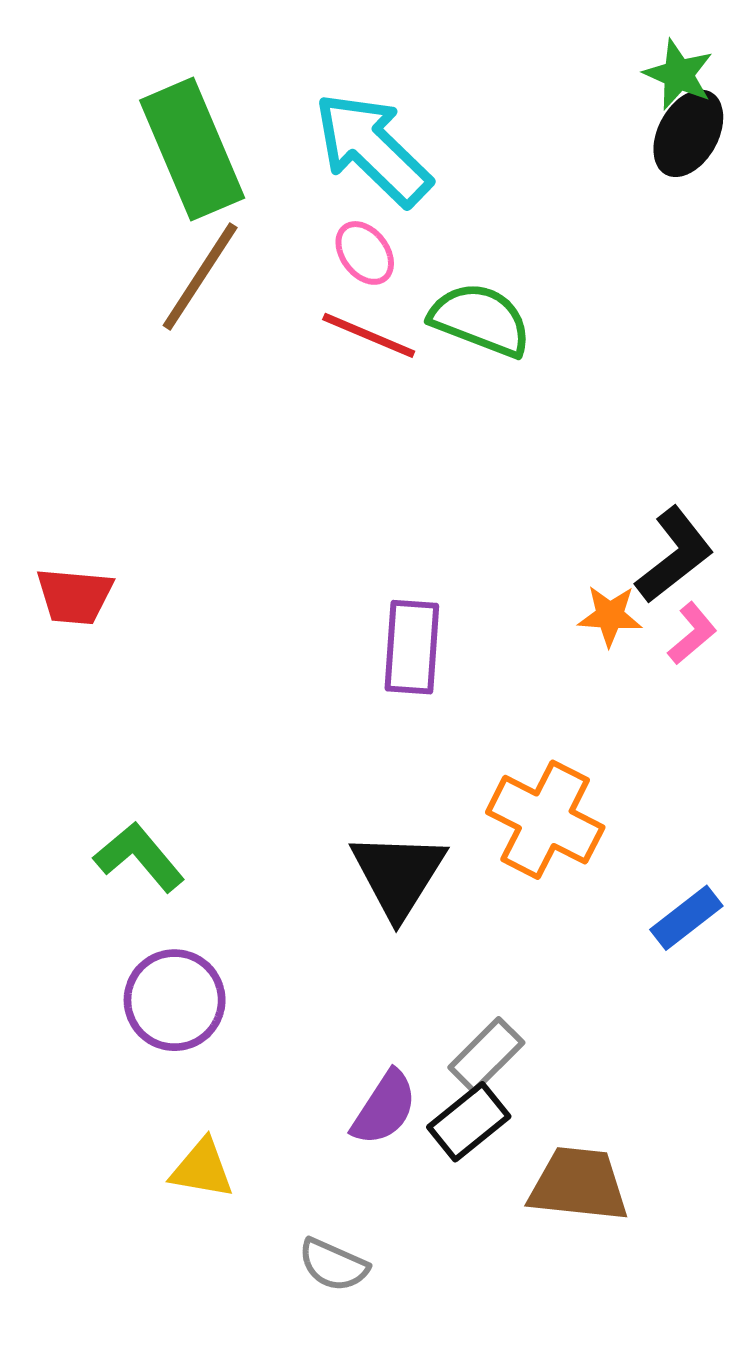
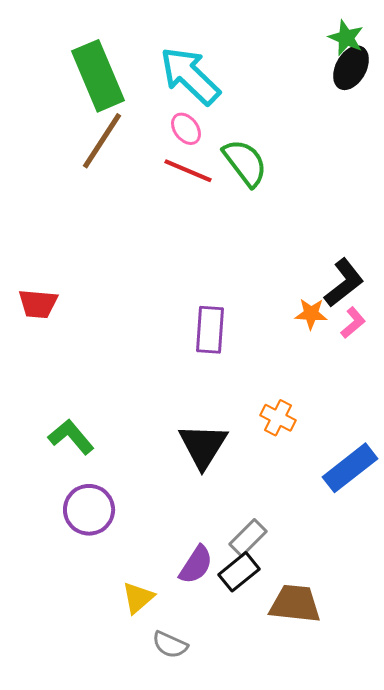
green semicircle: (480, 320) -> (245, 163), turned 32
orange cross: (545, 820) -> (278, 418), size x0.6
blue rectangle: (686, 918) -> (350, 468), size x1.5
yellow triangle: (202, 1169) -> (138, 598), moved, turned -51

